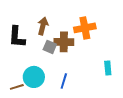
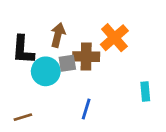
orange cross: (85, 28) -> (114, 38), turned -30
gray square: (50, 47) -> (67, 63), turned -32
cyan circle: (34, 77) -> (46, 71), moved

